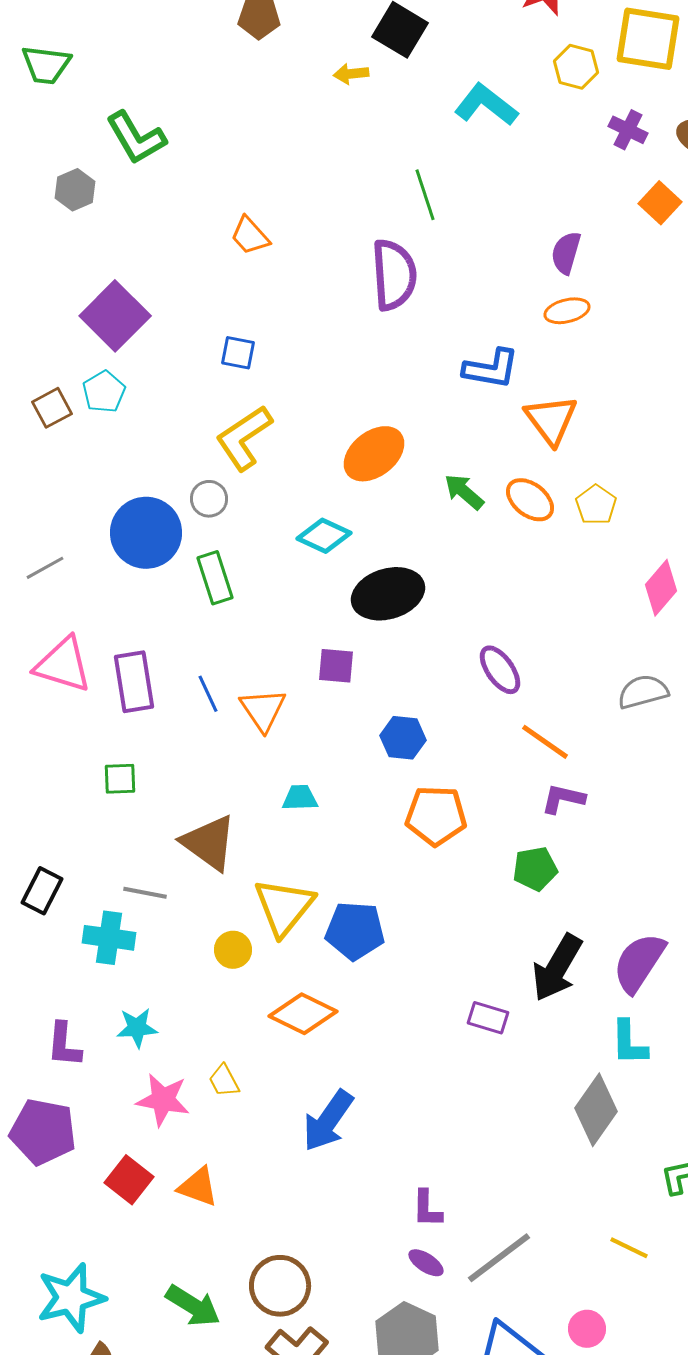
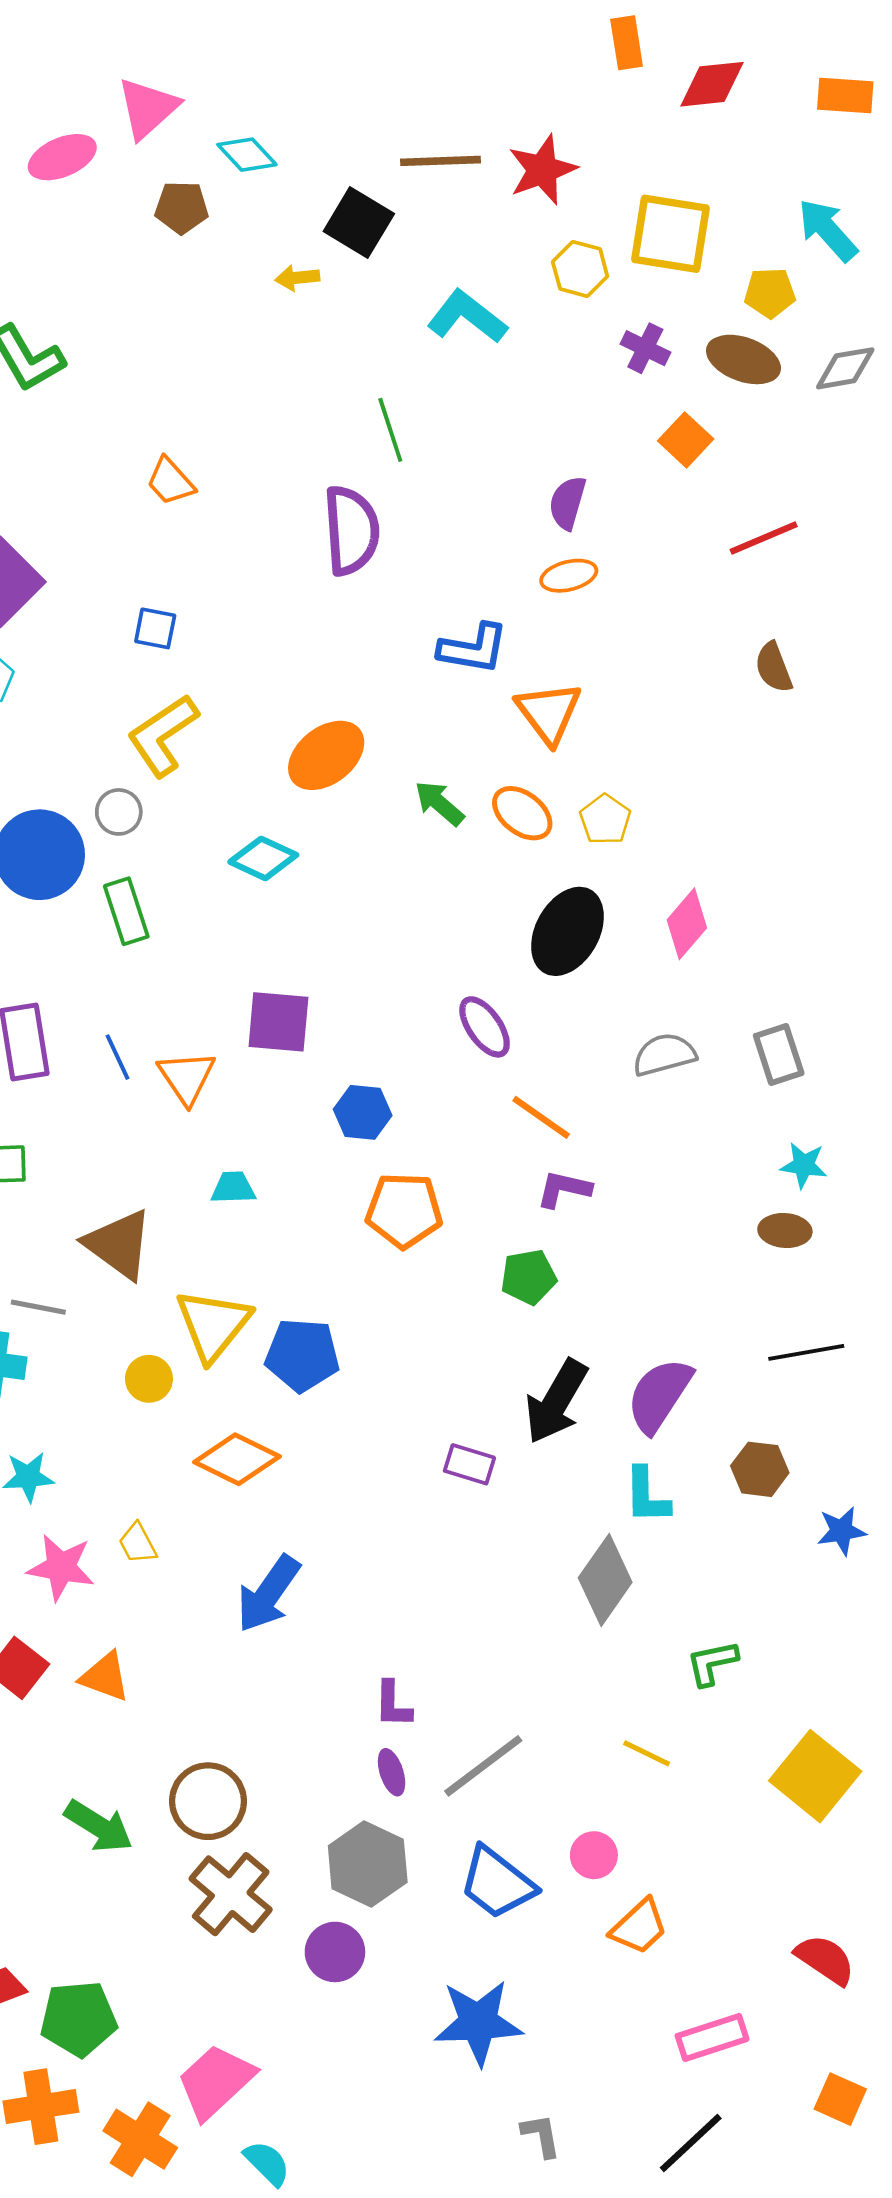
black ellipse: (388, 594) -> (567, 931), moved, turned -44
purple square: (336, 666) -> (278, 1022), size x1.4
purple ellipse: (426, 1263) -> (392, 1772), turned 39

